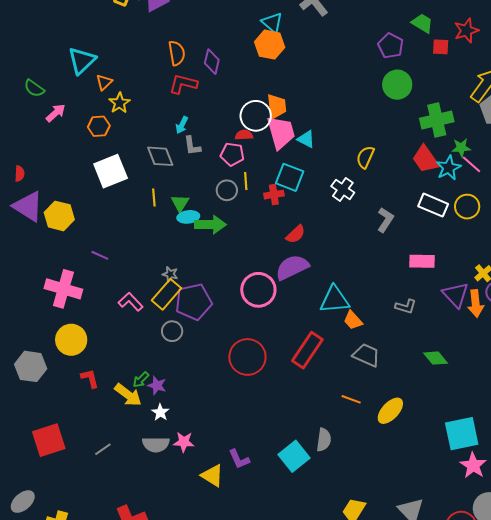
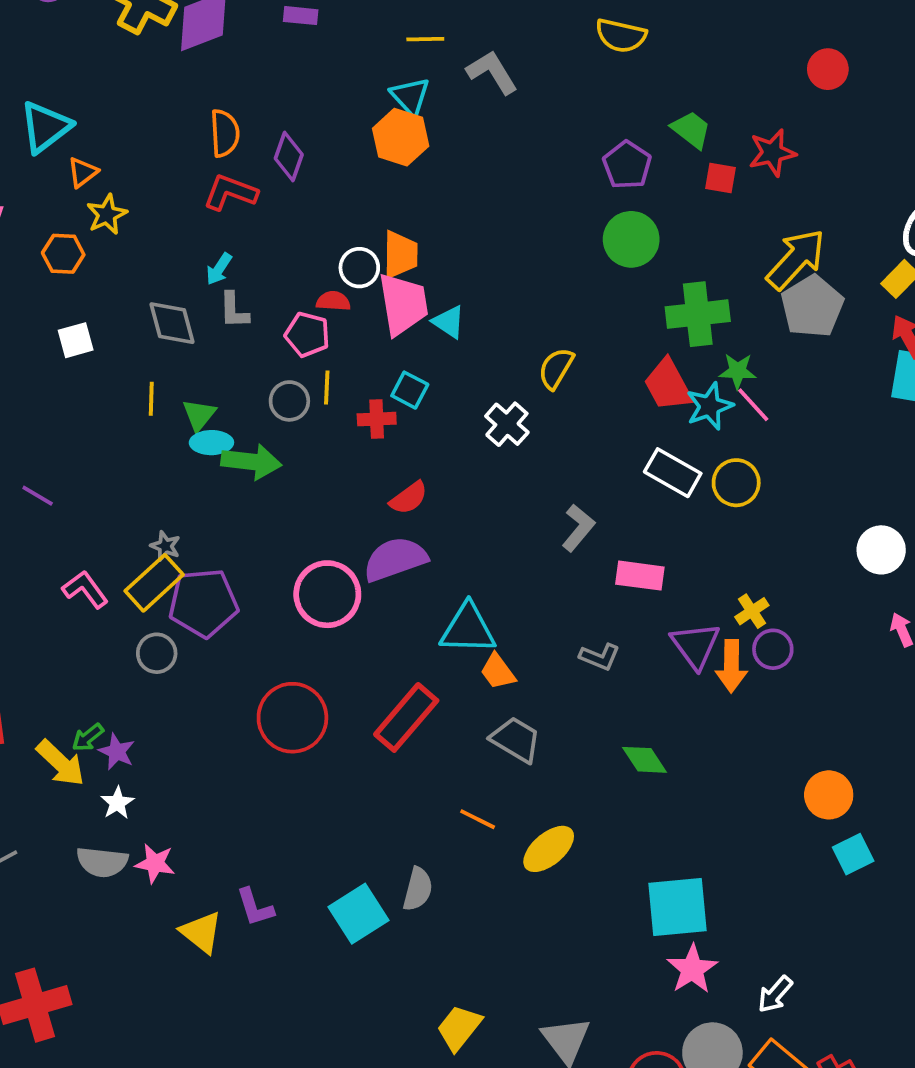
white circle: (256, 116) -> (359, 268), size x0.7
white square: (111, 171) -> (76, 340), size x0.6
cyan square: (290, 177) -> (410, 390), size x0.7
gray L-shape: (385, 220) -> (578, 528), moved

